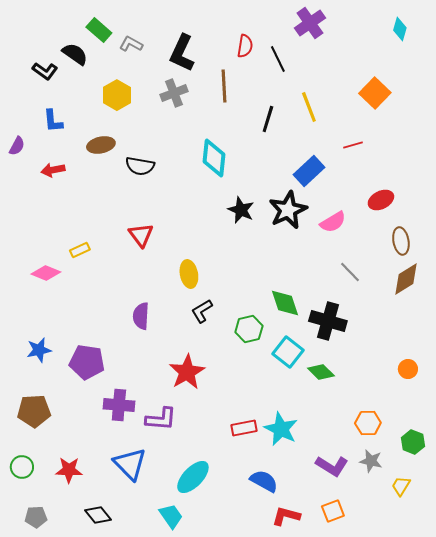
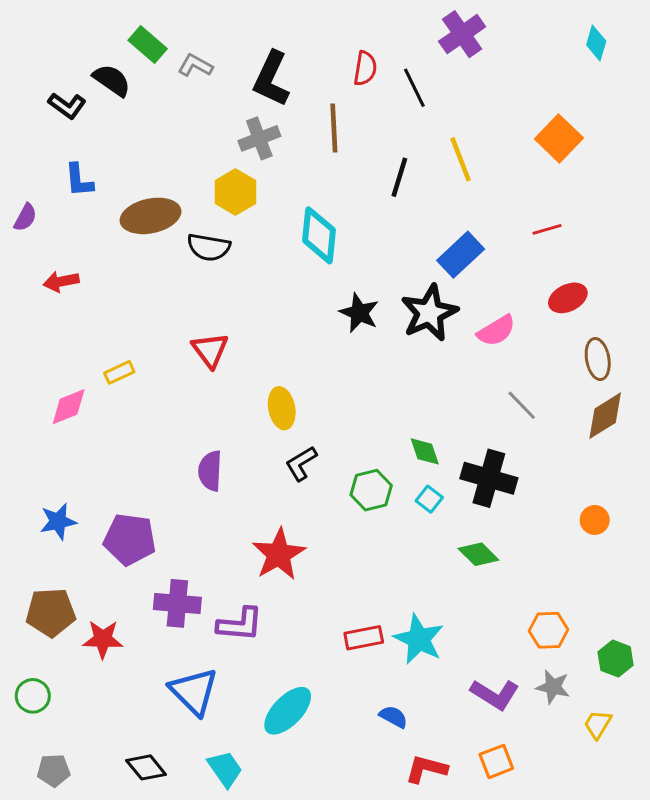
yellow hexagon: (117, 95) -> (235, 192), moved
brown ellipse: (101, 145) -> (151, 216), size x1.4
red line: (353, 145) -> (547, 229), moved
red arrow: (53, 170) -> (61, 282), moved
pink diamond: (46, 273) -> (69, 407), turned -44
green diamond: (285, 303) -> (425, 451), size x0.7
cyan square: (288, 352) -> (429, 499), moved, size x0.6
orange circle: (408, 369) -> (595, 520), moved
red star: (69, 470) -> (103, 639), moved
blue semicircle: (264, 481) -> (393, 717), size x0.7
cyan trapezoid: (171, 516) -> (225, 769), moved

